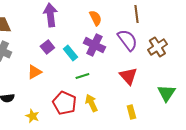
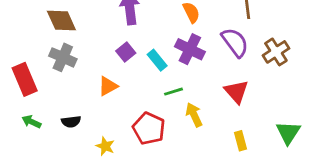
green triangle: (166, 93) -> (288, 133), moved
yellow arrow: (91, 103) -> (194, 115), moved

